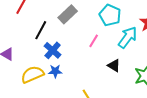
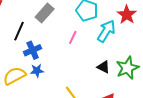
blue cross: (53, 50) -> (33, 50), turned 30
black triangle: (114, 66) -> (103, 67), moved

